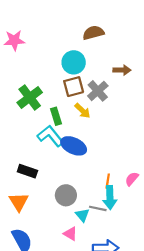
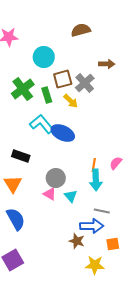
cyan circle: (74, 62) -> (44, 57), moved
green rectangle: (56, 116) -> (47, 95), moved
gray line: (98, 208) -> (102, 211), moved
pink triangle: (70, 234) -> (50, 194), moved

